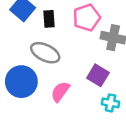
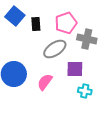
gray ellipse: (45, 53) -> (55, 49), moved, turned -60
purple square: (98, 75) -> (75, 69), turned -30

